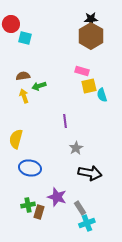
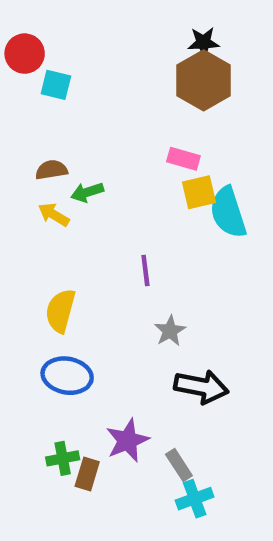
cyan semicircle: (102, 95) -> (228, 212), size x1.6
yellow arrow: (24, 96) -> (54, 215), turned -40
yellow semicircle: (16, 139) -> (60, 311), moved
purple star: (57, 197) -> (127, 440), turned 30

